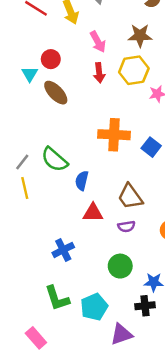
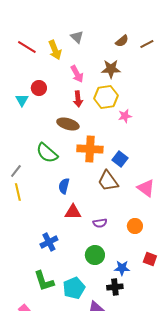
brown ellipse: (56, 93) -> (68, 124), moved, turned -30
green semicircle: (55, 159) -> (47, 153), moved
brown trapezoid: (130, 197) -> (108, 181), moved

